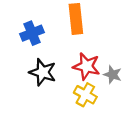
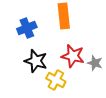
yellow cross: (85, 95) -> (56, 80), moved

